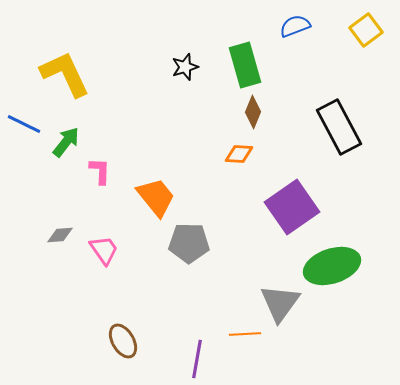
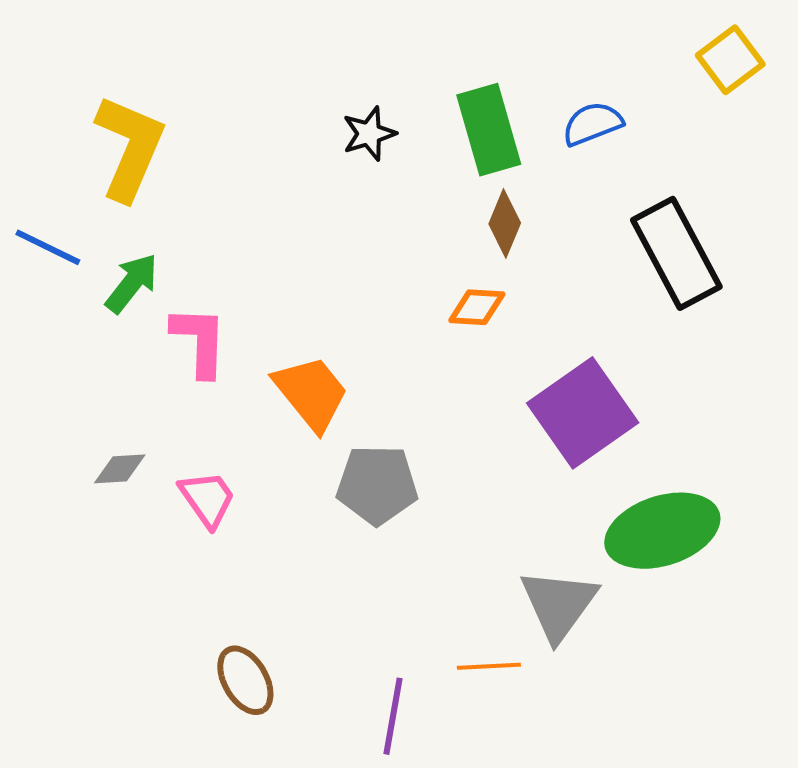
blue semicircle: (295, 26) -> (593, 124), moved
yellow L-shape: (65, 74) -> (130, 148), turned 48
pink L-shape: (100, 171) -> (199, 341), size x1.4

